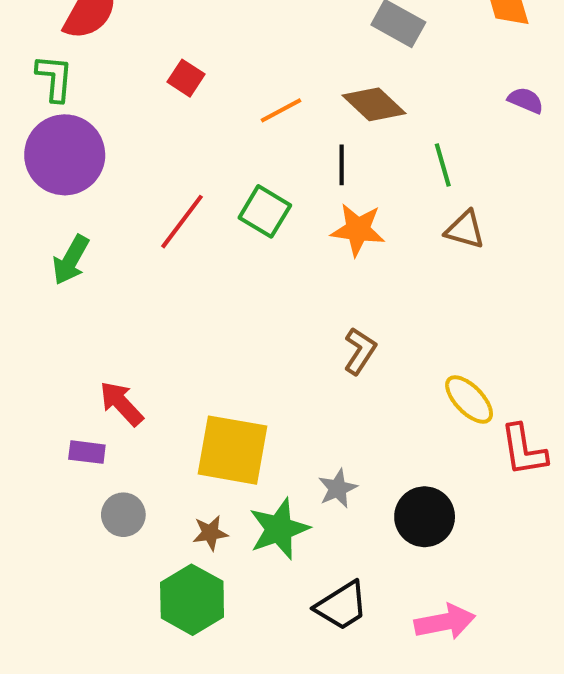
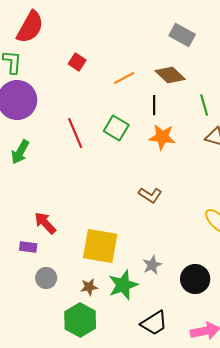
red line: (182, 222) -> (75, 133), turned -60
brown L-shape: (360, 351) -> (150, 195), moved, turned 90

